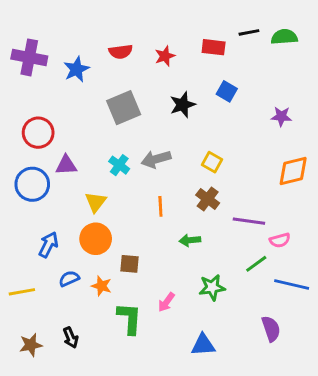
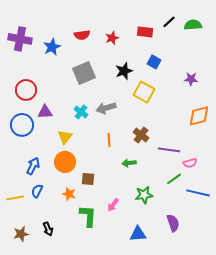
black line: (249, 32) -> (169, 22), turned -32
yellow square: (212, 162) -> (144, 92), moved, size x1.5
blue semicircle: (69, 279) -> (37, 191), moved, turned -40
purple semicircle: (271, 329) -> (173, 223), moved

